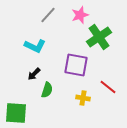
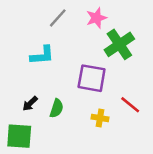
cyan L-shape: (35, 46) -> (42, 55), turned -30
black arrow: (34, 74) -> (30, 104), moved

